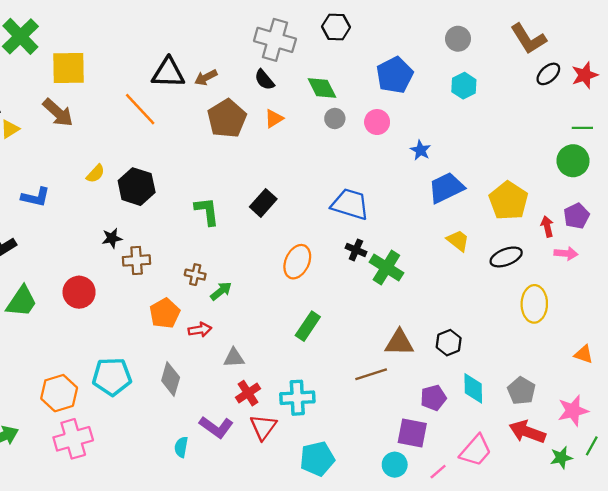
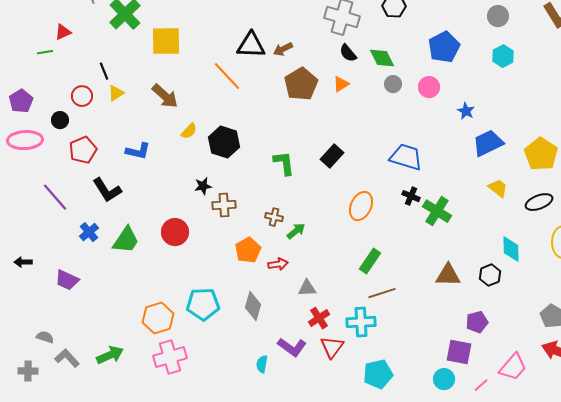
black semicircle: (264, 80) -> (348, 53), moved
brown arrow: (58, 113) -> (165, 96), moved
brown line: (371, 374) -> (382, 293), moved
cyan diamond: (473, 388) -> (511, 249), moved

